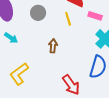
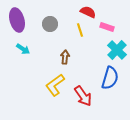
yellow L-shape: (19, 74) -> (55, 85), moved

